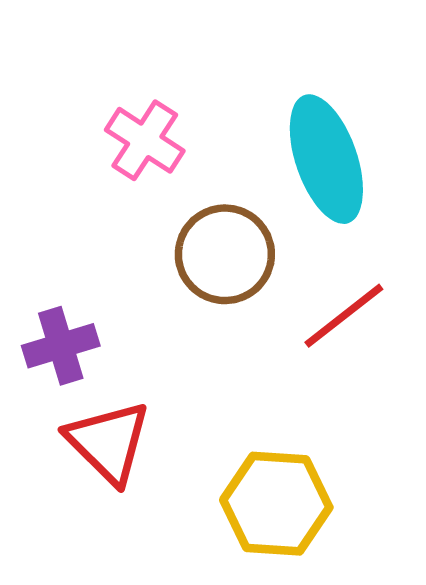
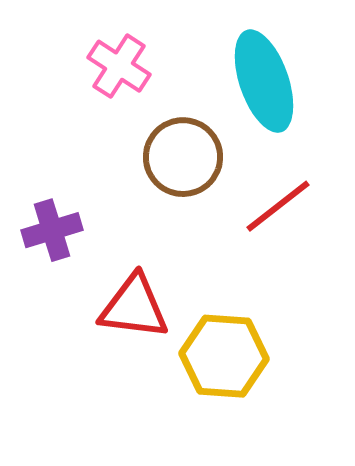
red triangle: (108, 442) -> (134, 307), moved, turned -38

